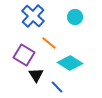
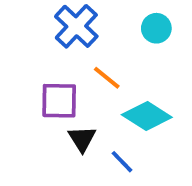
purple square: (24, 55) -> (59, 101), turned -30

